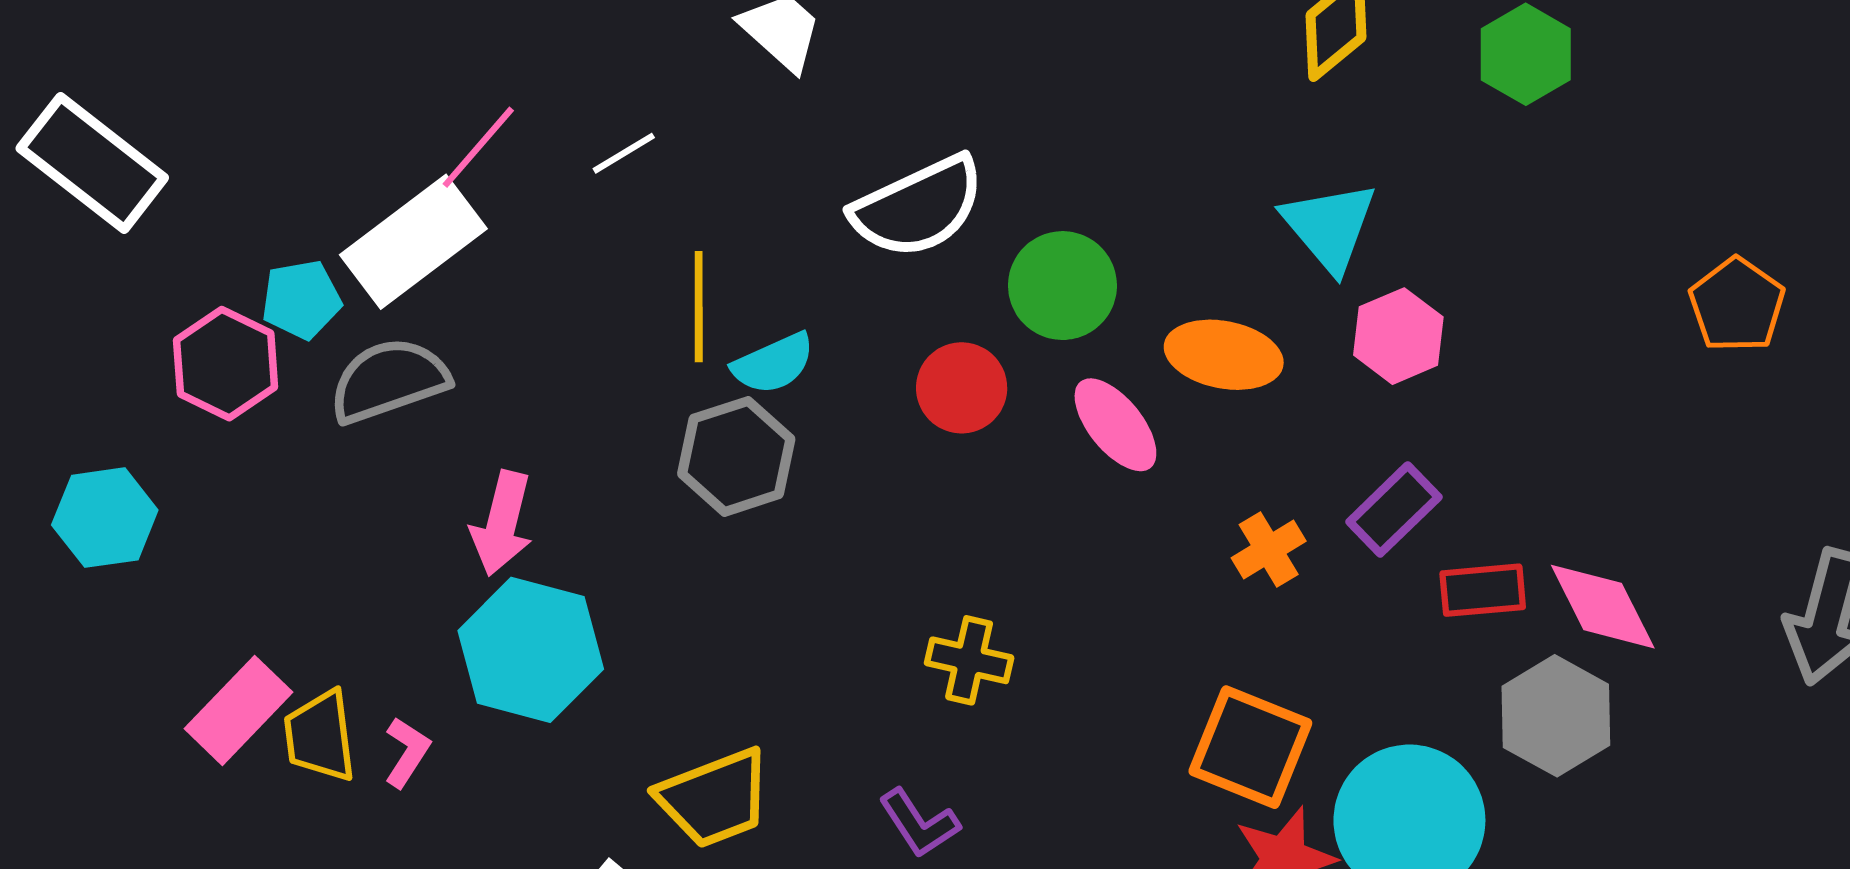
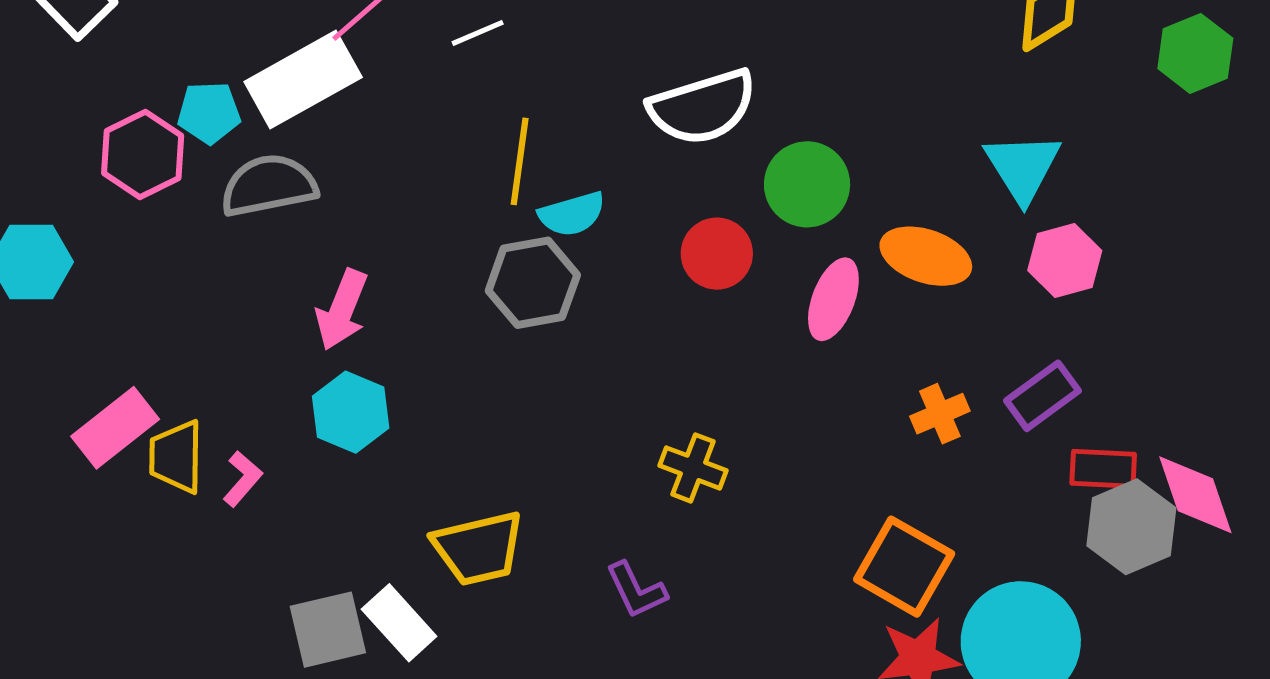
pink ellipse: (1115, 425) -> (833, 299), turned 52
cyan hexagon: (531, 650) -> (351, 412), size x0.7
gray hexagon: (1556, 716) -> (1131, 527), moved

